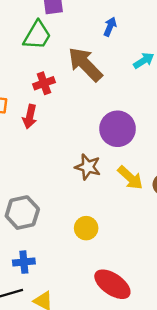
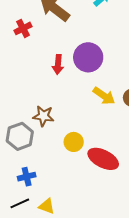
red arrow: (30, 117) -> (58, 64), moved
brown star: (88, 167) -> (43, 116), moved
red ellipse: (112, 284) -> (103, 159), moved

